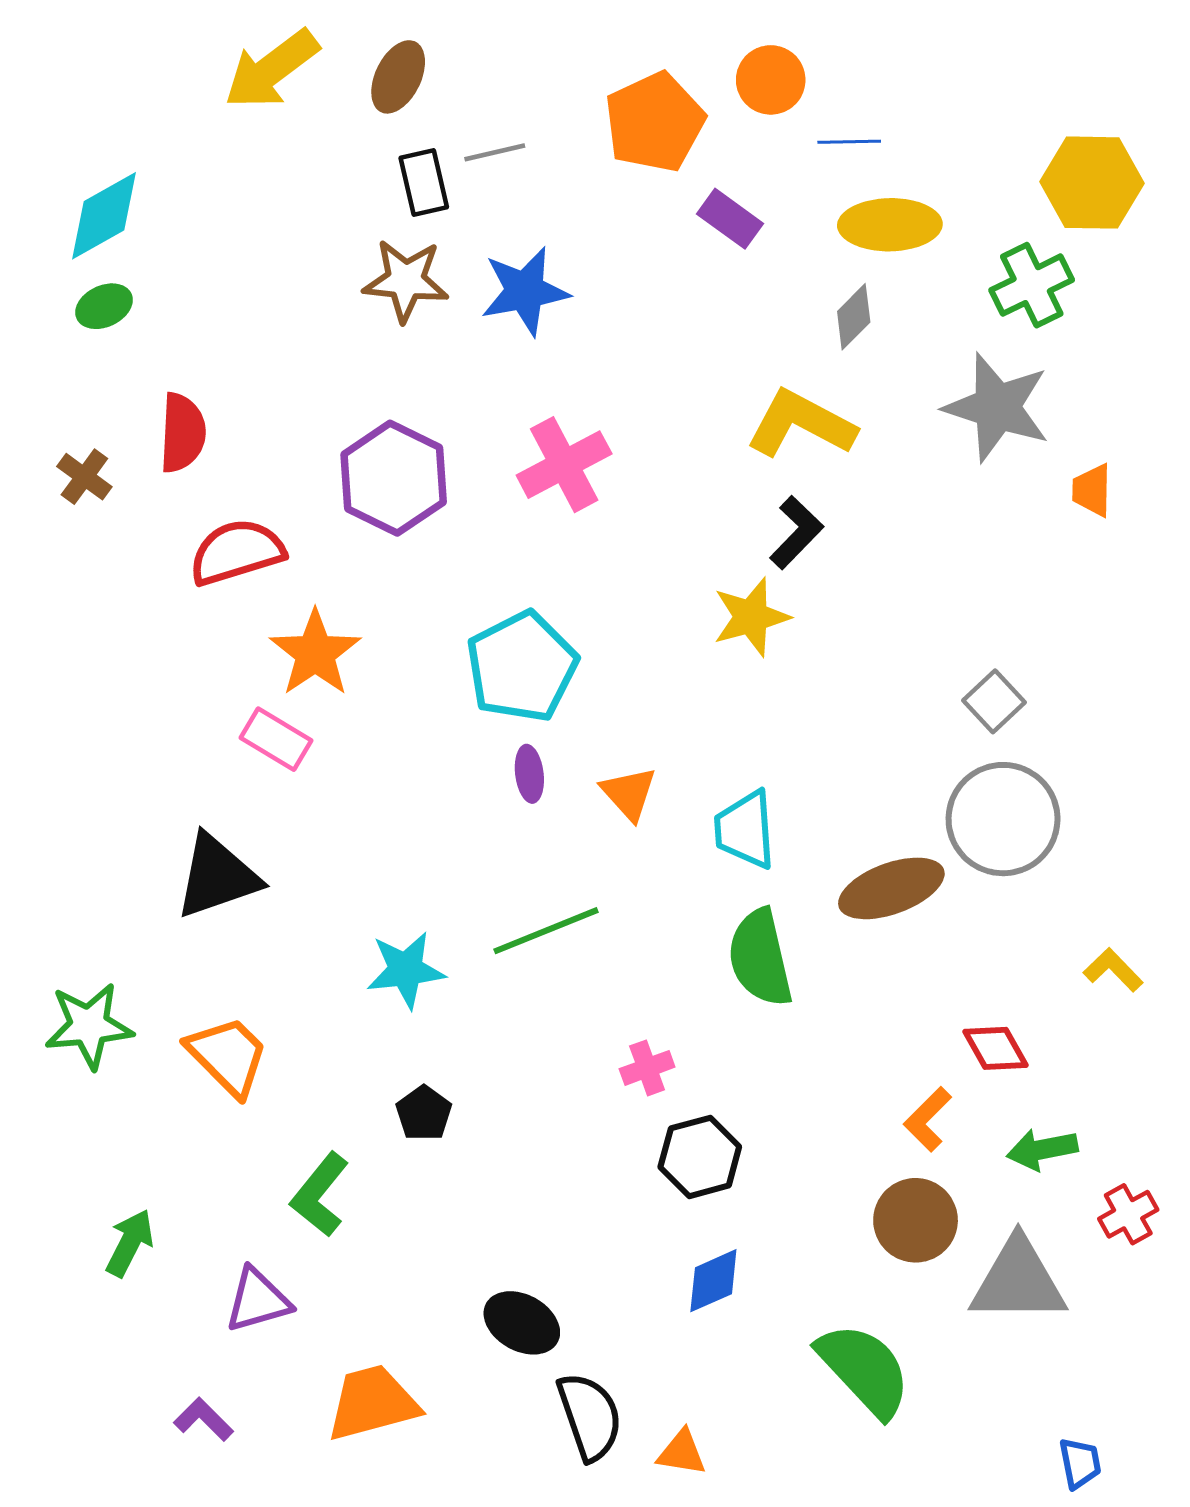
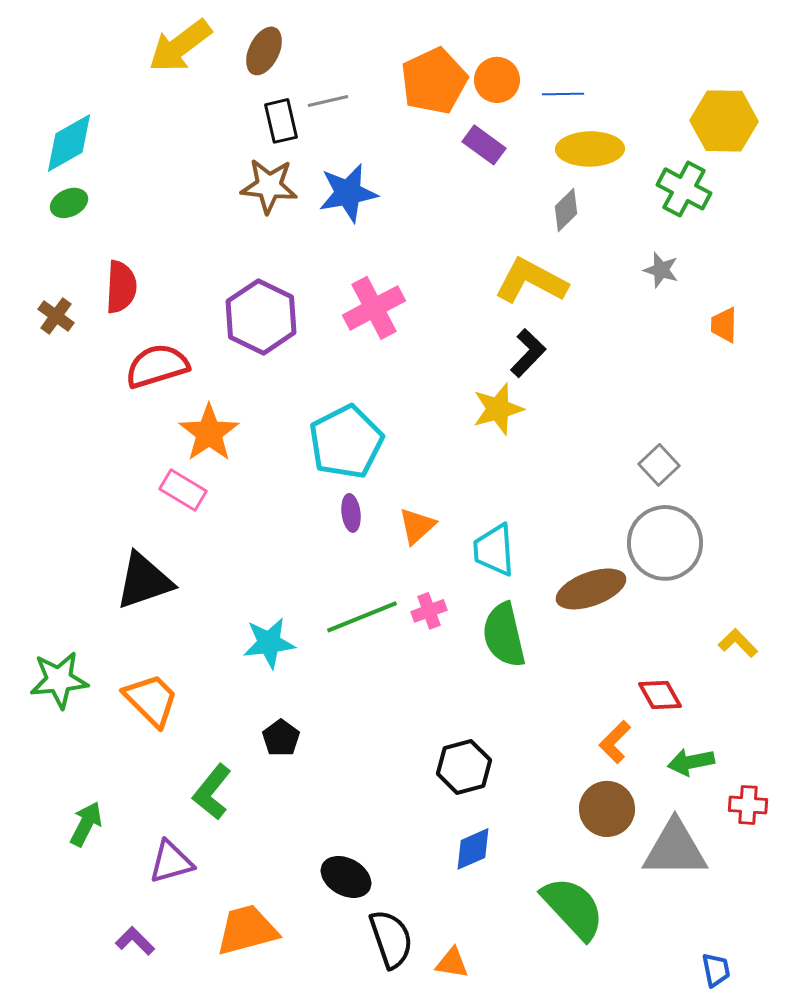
orange circle: (771, 80) -> (497, 80), moved
green cross: (1032, 285) -> (684, 189), turned -36
gray star: (997, 407) -> (661, 270), size x0.5
orange triangle: (629, 793) -> (417, 526), turned 30
pink cross: (647, 1068) -> (429, 611), moved
red cross: (1128, 1214) -> (748, 805), turned 33

